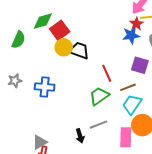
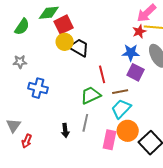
blue star: (131, 35) -> (131, 53), moved
gray star: (15, 81) -> (20, 62), moved
blue cross: (45, 87) -> (38, 88), moved
gray line: (99, 125) -> (85, 123), turned -66
gray triangle: (40, 142) -> (13, 125), moved, turned -35

